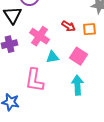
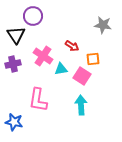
orange square: (89, 29) -> (93, 59), moved
cyan triangle: (52, 57) -> (61, 69), moved

